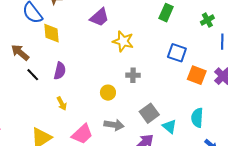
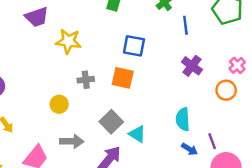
purple trapezoid: (100, 17) -> (37, 17), turned 30
orange square: (197, 75) -> (123, 78), moved
cyan semicircle: (197, 118) -> (183, 119), moved

